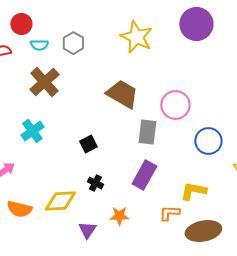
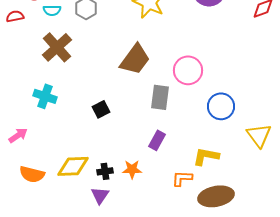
brown trapezoid: (122, 94) -> (135, 59), turned 96
cyan cross: (32, 131) -> (45, 96), turned -35
purple rectangle: (144, 175) -> (157, 140), size x0.7
black cross: (95, 183) -> (105, 171), moved, turned -35
orange star: (119, 216) -> (132, 169), moved

